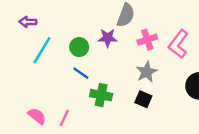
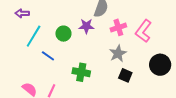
blue line: (81, 73) -> (48, 56), moved
black square: (143, 99) -> (125, 75), moved

